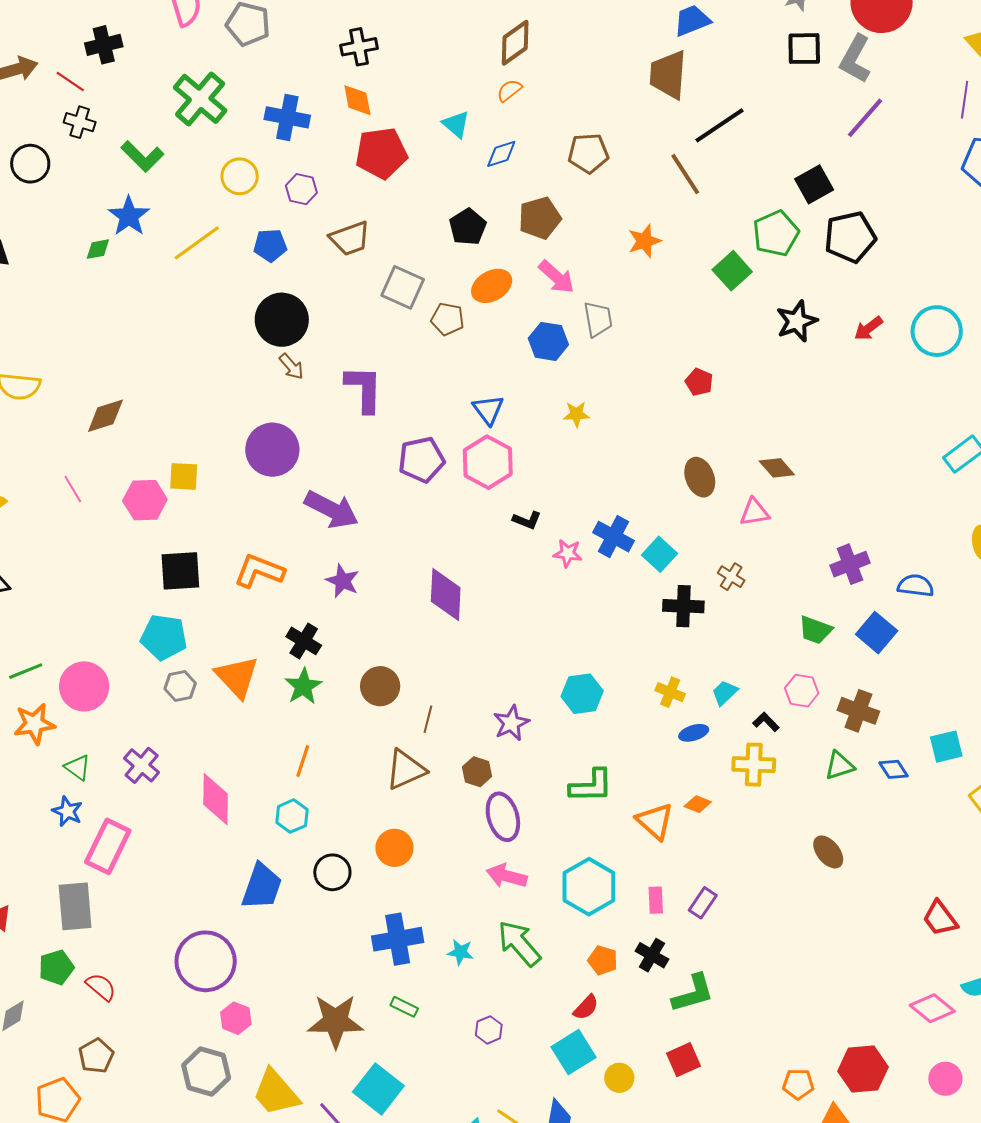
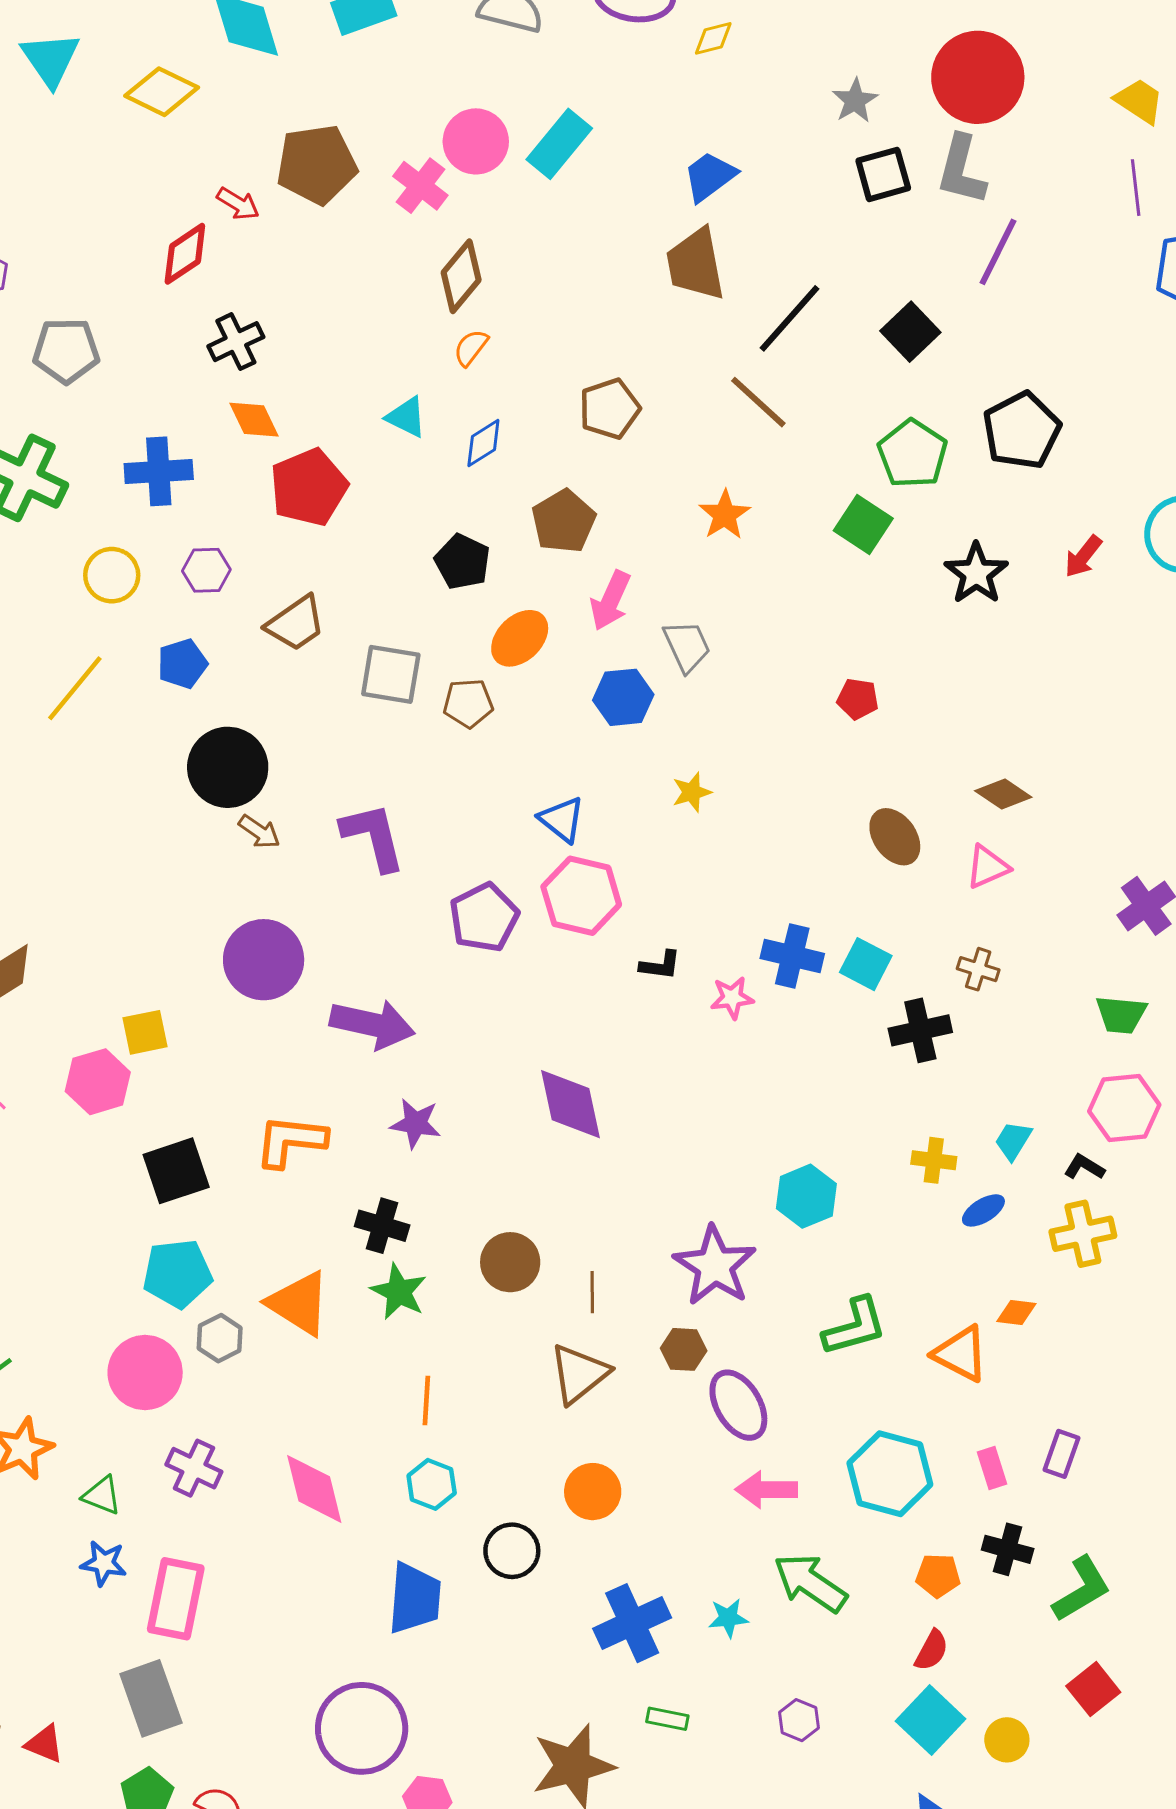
black square: (814, 184) -> (910, 332), moved
pink arrow: (557, 277) -> (611, 601), turned 87
pink circle: (84, 686) -> (145, 1372), moved
pink hexagon: (802, 691) -> (1124, 1108), size x1.4
purple star: (511, 723) -> (715, 1266), size x1.5

